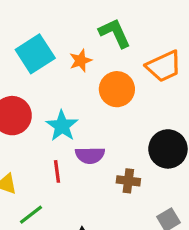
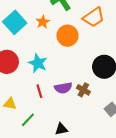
purple semicircle: (90, 155) -> (63, 88), moved
brown cross: (128, 181) -> (83, 90), turned 32

